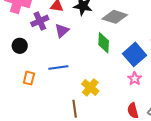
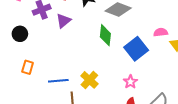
blue line: (58, 68) -> (58, 81), moved
pink star: (135, 79) -> (130, 82), moved

